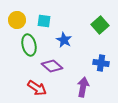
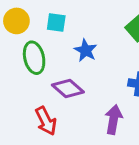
red arrow: (37, 88) -> (46, 121), turned 30

